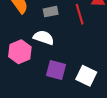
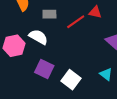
red line: (80, 14) -> (76, 22), turned 60

